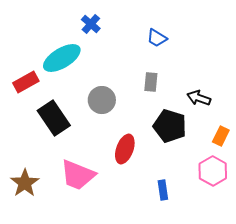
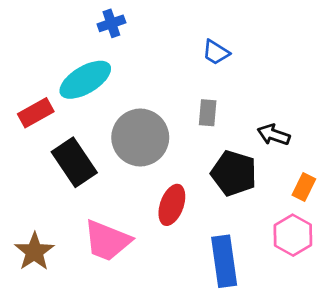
blue cross: (91, 24) -> (111, 23), moved, turned 30
gray circle: (102, 100) -> (140, 138), size x1.5
blue rectangle: (163, 190) -> (224, 261), size x1.8

